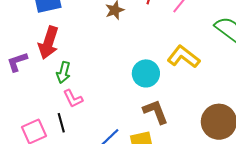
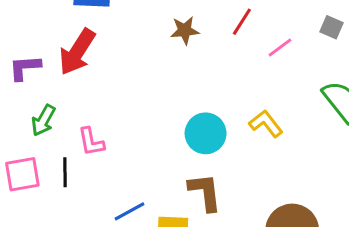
yellow L-shape: (183, 57) -> (266, 124), size x0.7
green arrow: (63, 72) -> (43, 120), moved

